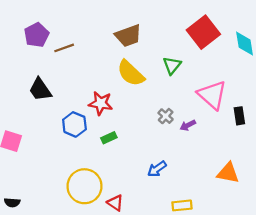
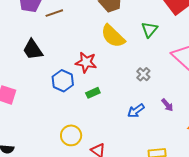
purple arrow: (188, 125) -> (167, 105), moved, turned -104
blue arrow: (157, 169) -> (136, 111), moved
yellow circle: (84, 186) -> (71, 135), size x0.7

